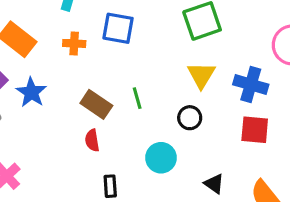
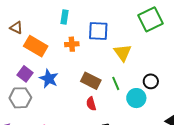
yellow triangle: (201, 75) -> (123, 53), moved
green line: (137, 98) -> (116, 83), moved
cyan circle: (161, 158) -> (136, 98), moved

